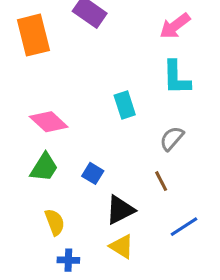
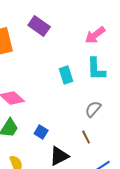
cyan rectangle: (125, 105) -> (66, 75), moved

